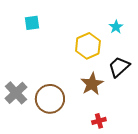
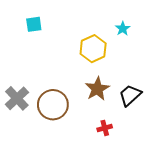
black trapezoid: (119, 67) -> (130, 95), moved

